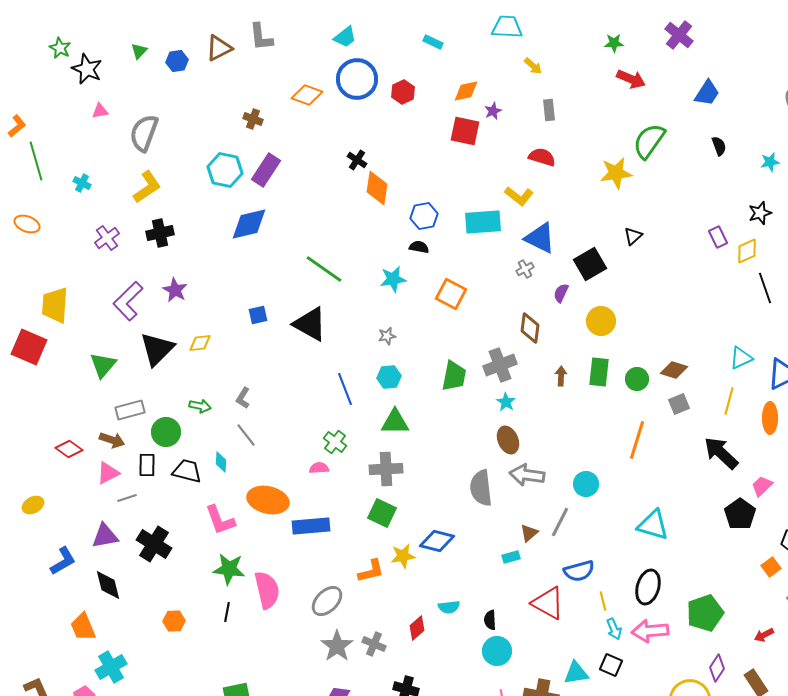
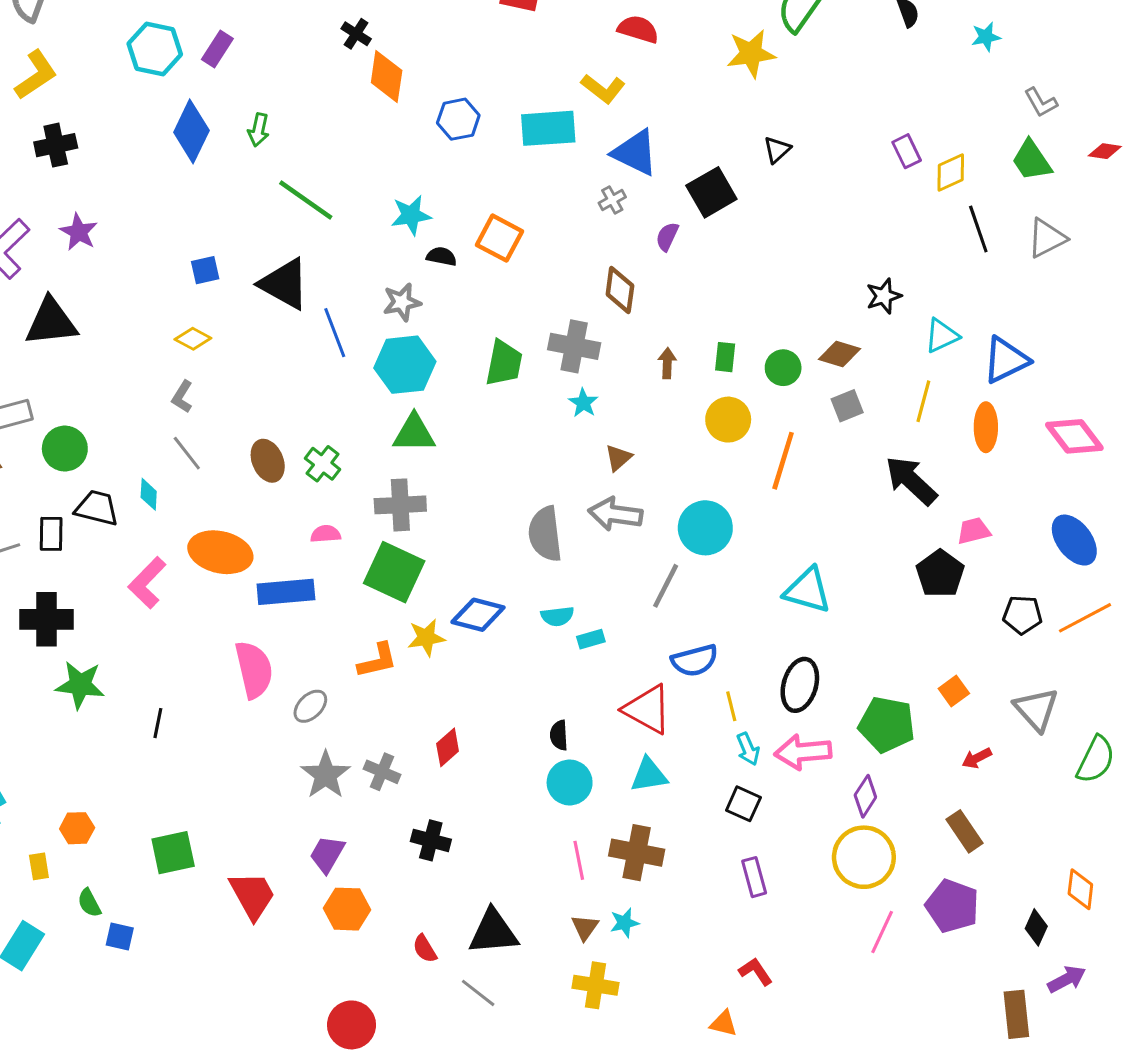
purple rectangle: (266, 170) -> (217, 49), size x0.7
black star: (760, 213) -> (884, 296), moved
blue diamond: (249, 224) -> (191, 131), turned -51
black semicircle: (419, 247) -> (441, 256), moved
yellow circle: (601, 321) -> (728, 420), moved
gray star: (387, 336) -> (402, 302), size x1.4
yellow diamond: (200, 343) -> (193, 339), moved, turned 35
black triangle: (157, 349) -> (51, 322), turned 39
gray cross: (500, 365) -> (574, 346), turned 32
green rectangle: (599, 372) -> (725, 357), size x0.7
cyan hexagon: (389, 377) -> (405, 365), size x1.6
blue line: (345, 389) -> (335, 333), moved
green arrow: (200, 406) -> (259, 130), moved, turned 90
brown ellipse: (508, 440) -> (268, 461), moved
black rectangle: (147, 465) -> (51, 534), moved
pink semicircle: (319, 468) -> (326, 534), moved
cyan circle: (586, 484) -> (705, 528), size x1.4
pink trapezoid: (762, 486) -> (974, 531), turned 30
green square: (382, 513) -> (394, 572), size x1.4
pink L-shape: (220, 520) -> (147, 583), turned 64
brown triangle: (529, 533) -> (618, 458), moved
black cross: (154, 544) -> (47, 619), turned -32
orange square: (771, 567) -> (954, 691), moved
green star: (229, 569) -> (80, 685), moved
pink semicircle: (267, 590) -> (254, 670), moved
gray ellipse: (327, 601) -> (310, 706), size x0.7
cyan semicircle: (449, 607) -> (557, 616), moved
green pentagon: (705, 613) -> (887, 725), turned 30
orange hexagon: (174, 621) -> (77, 828), moved
purple diamond: (717, 668) -> (865, 796), moved
cyan triangle: (576, 673) -> (649, 775), moved

